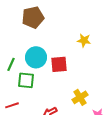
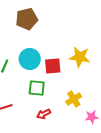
yellow star: (84, 40) -> (80, 57), moved, size x1.5
green square: (26, 80) -> (37, 88), moved

